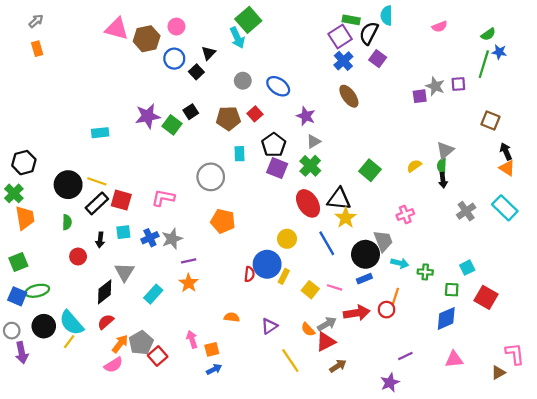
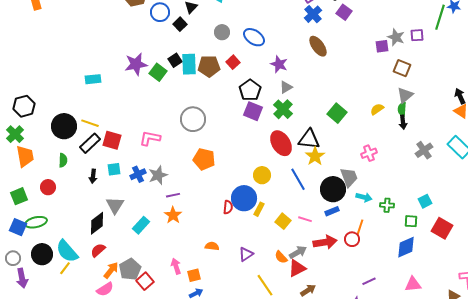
brown square: (490, 121) -> (402, 68), moved
cyan rectangle: (239, 154) -> (189, 64), moved, size x1.5
red circle: (78, 256) -> (48, 187), moved

